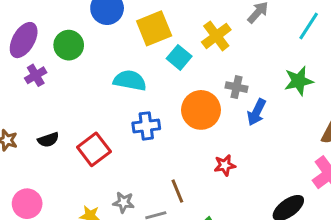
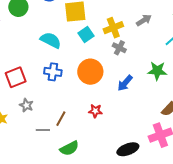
gray cross: (236, 87) -> (119, 48), moved
brown line: (177, 191) -> (61, 119), turned 35
gray star: (124, 202) -> (26, 105), moved

